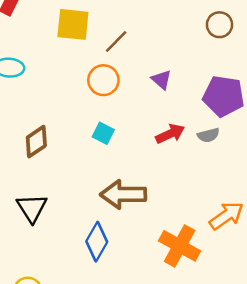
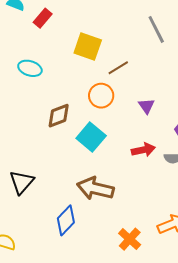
cyan square: (103, 133) -> (91, 137), size x1.6
brown diamond: (36, 142) -> (59, 116), moved
orange cross: (180, 246) -> (130, 239), size x0.7

